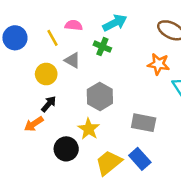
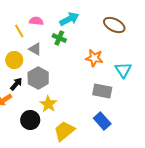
orange star: (159, 64) -> (94, 58), moved
gray hexagon: (100, 96) -> (38, 78), moved
gray rectangle: (144, 123) -> (102, 91), moved
blue rectangle: (140, 159) -> (102, 121), moved

